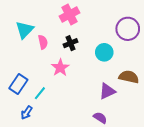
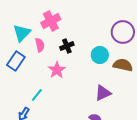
pink cross: (69, 15) -> (51, 21), moved
brown semicircle: (129, 77) -> (123, 65), moved
blue rectangle: (18, 84) -> (16, 61), moved

